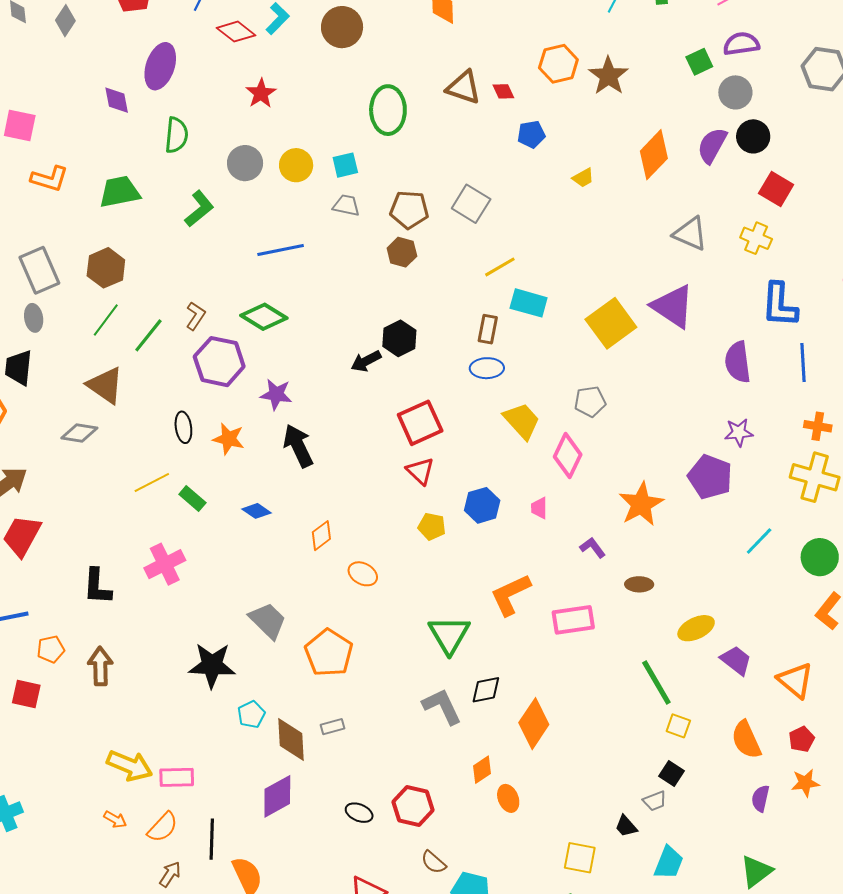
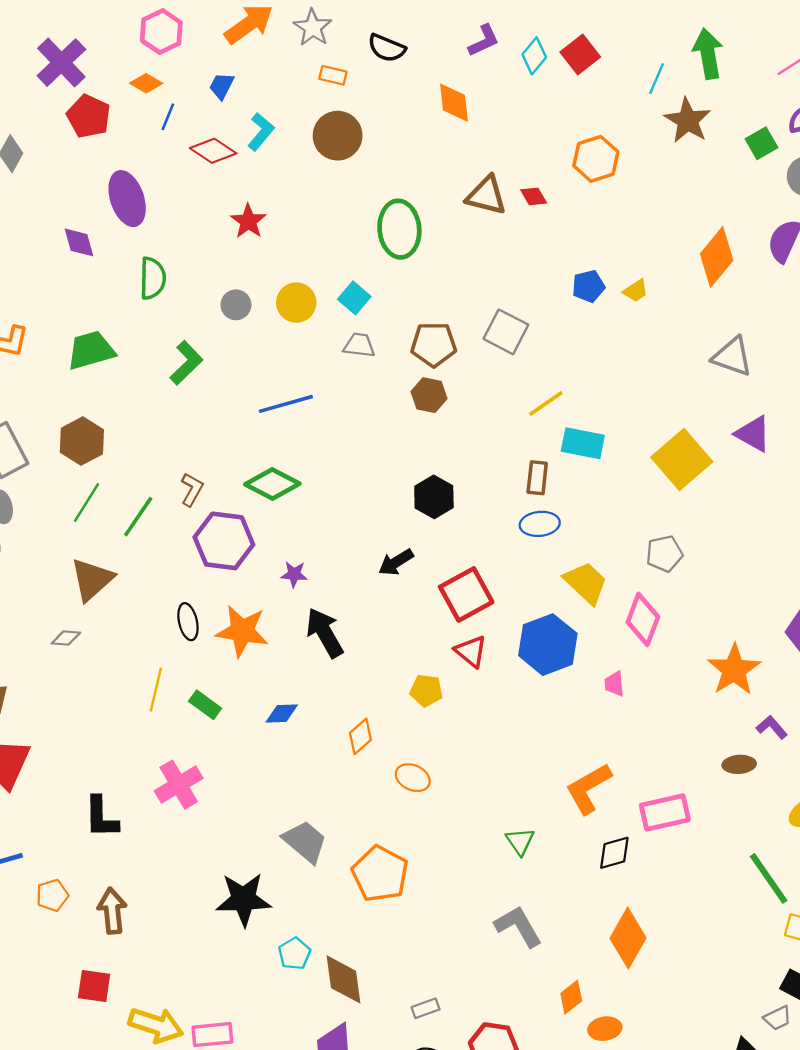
purple ellipse: (160, 66) -> (127, 199), turned -33
brown star: (608, 76) -> (688, 121), moved
blue pentagon: (531, 134) -> (588, 286), moved
gray circle: (245, 163) -> (236, 305), size x0.7
cyan square: (345, 165) -> (354, 298), turned -32
gray triangle: (690, 234) -> (732, 357), moved
purple triangle: (673, 306) -> (753, 434), size x0.7
black arrow: (366, 361) -> (396, 562), moved
brown triangle: (105, 385) -> (92, 579), turned 48
purple star: (276, 394) -> (294, 574), size x0.7
gray diamond: (79, 433) -> (66, 638), size x0.7
orange star: (229, 439) -> (242, 631), size x1.4
yellow line: (152, 482) -> (156, 690), turned -45
blue hexagon: (482, 505) -> (548, 645), moved, size x1.4
blue diamond: (257, 511) -> (282, 713), turned -32
yellow pentagon: (432, 526) -> (426, 690), moved
purple L-shape: (593, 548) -> (772, 727), moved
green triangle: (449, 635) -> (520, 841), size x0.6
black diamond: (486, 690) -> (614, 853), moved
red square: (26, 694) -> (94, 986), moved
gray rectangle: (332, 727) -> (426, 1008), moved
orange ellipse: (508, 798) -> (605, 1029), turned -72

